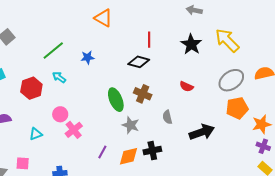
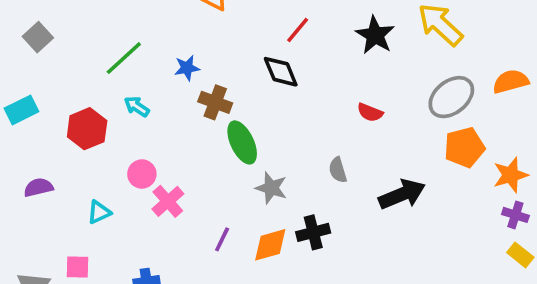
red line: (149, 40) -> (298, 30), turned 42
black diamond: (139, 62) -> (281, 72), turned 55
brown cross: (143, 94) -> (215, 102), moved

